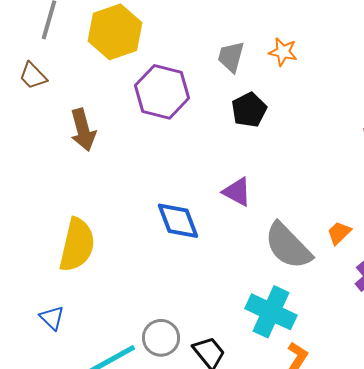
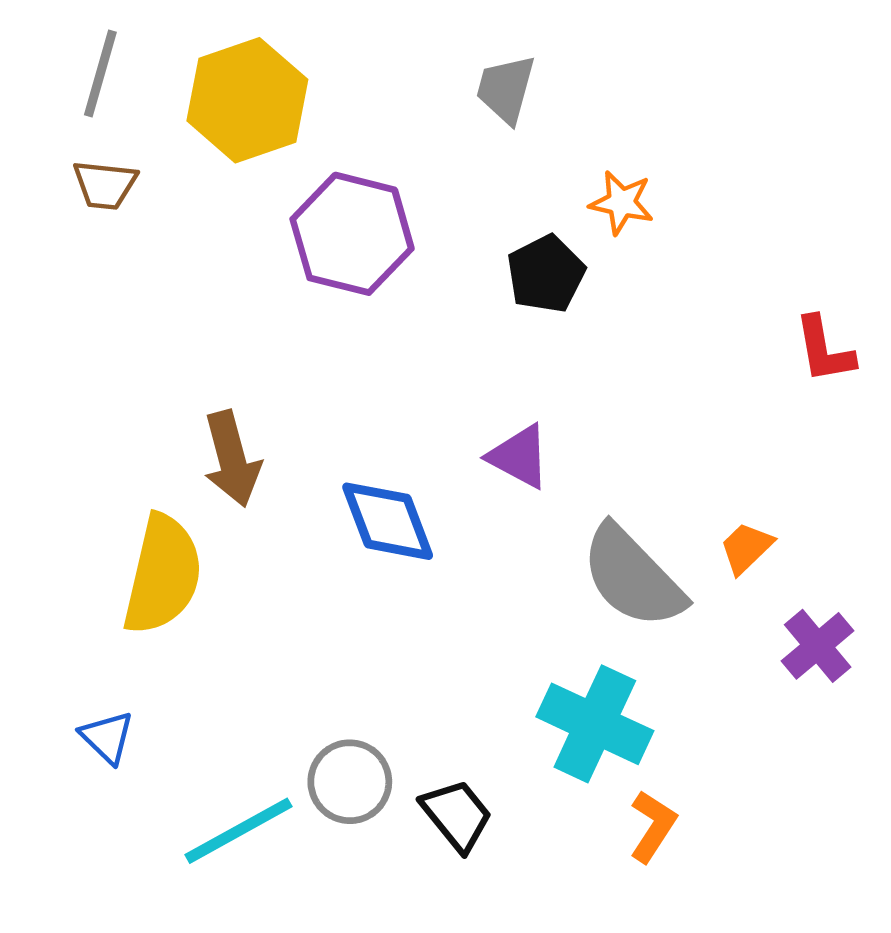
orange star: (283, 52) -> (622, 203), moved
gray trapezoid: (231, 57) -> (506, 89), moved
brown trapezoid: (33, 76) -> (105, 185), moved, turned -40
brown arrow: (83, 130) -> (232, 459), moved

